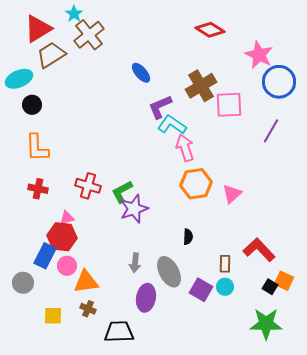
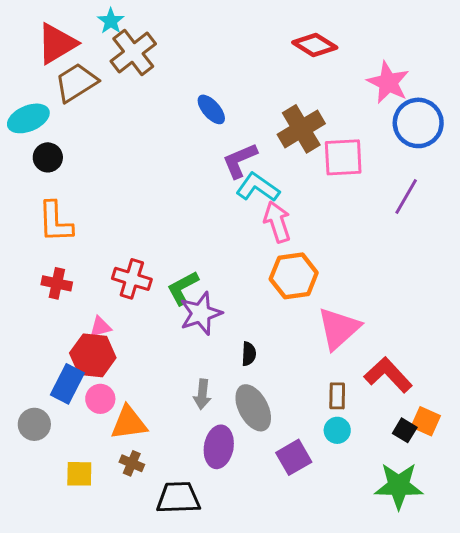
pink triangle: (232, 194) -> (339, 328), moved, size x1.5
black semicircle: (188, 237) -> (249, 354), moved
purple square: (201, 290) -> (294, 457), moved, turned 30

